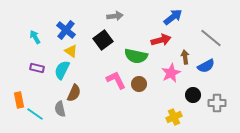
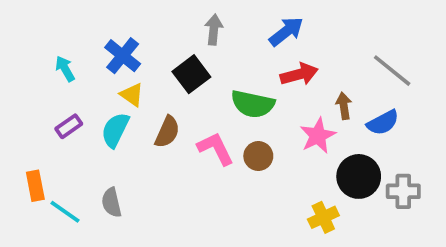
gray arrow: (115, 16) -> (214, 30), turned -77
blue arrow: (173, 17) -> (286, 31), moved
purple rectangle: (37, 68) -> (69, 126), turned -48
brown semicircle: (74, 93) -> (167, 132), moved
black circle: (193, 95) -> (359, 176), size x1.5

